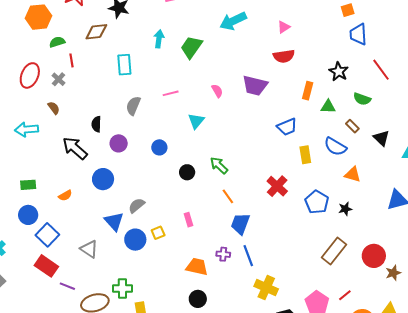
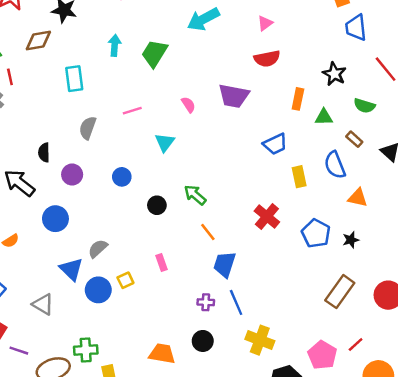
blue semicircle: (335, 147) -> (335, 165), turned 40
orange trapezoid: (197, 267) -> (162, 354), moved
black circle: (198, 299) -> (203, 341), moved

